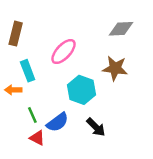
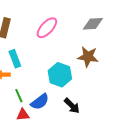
pink ellipse: (64, 52) -> (47, 28), moved
red triangle: (37, 138) -> (23, 115), turned -32

